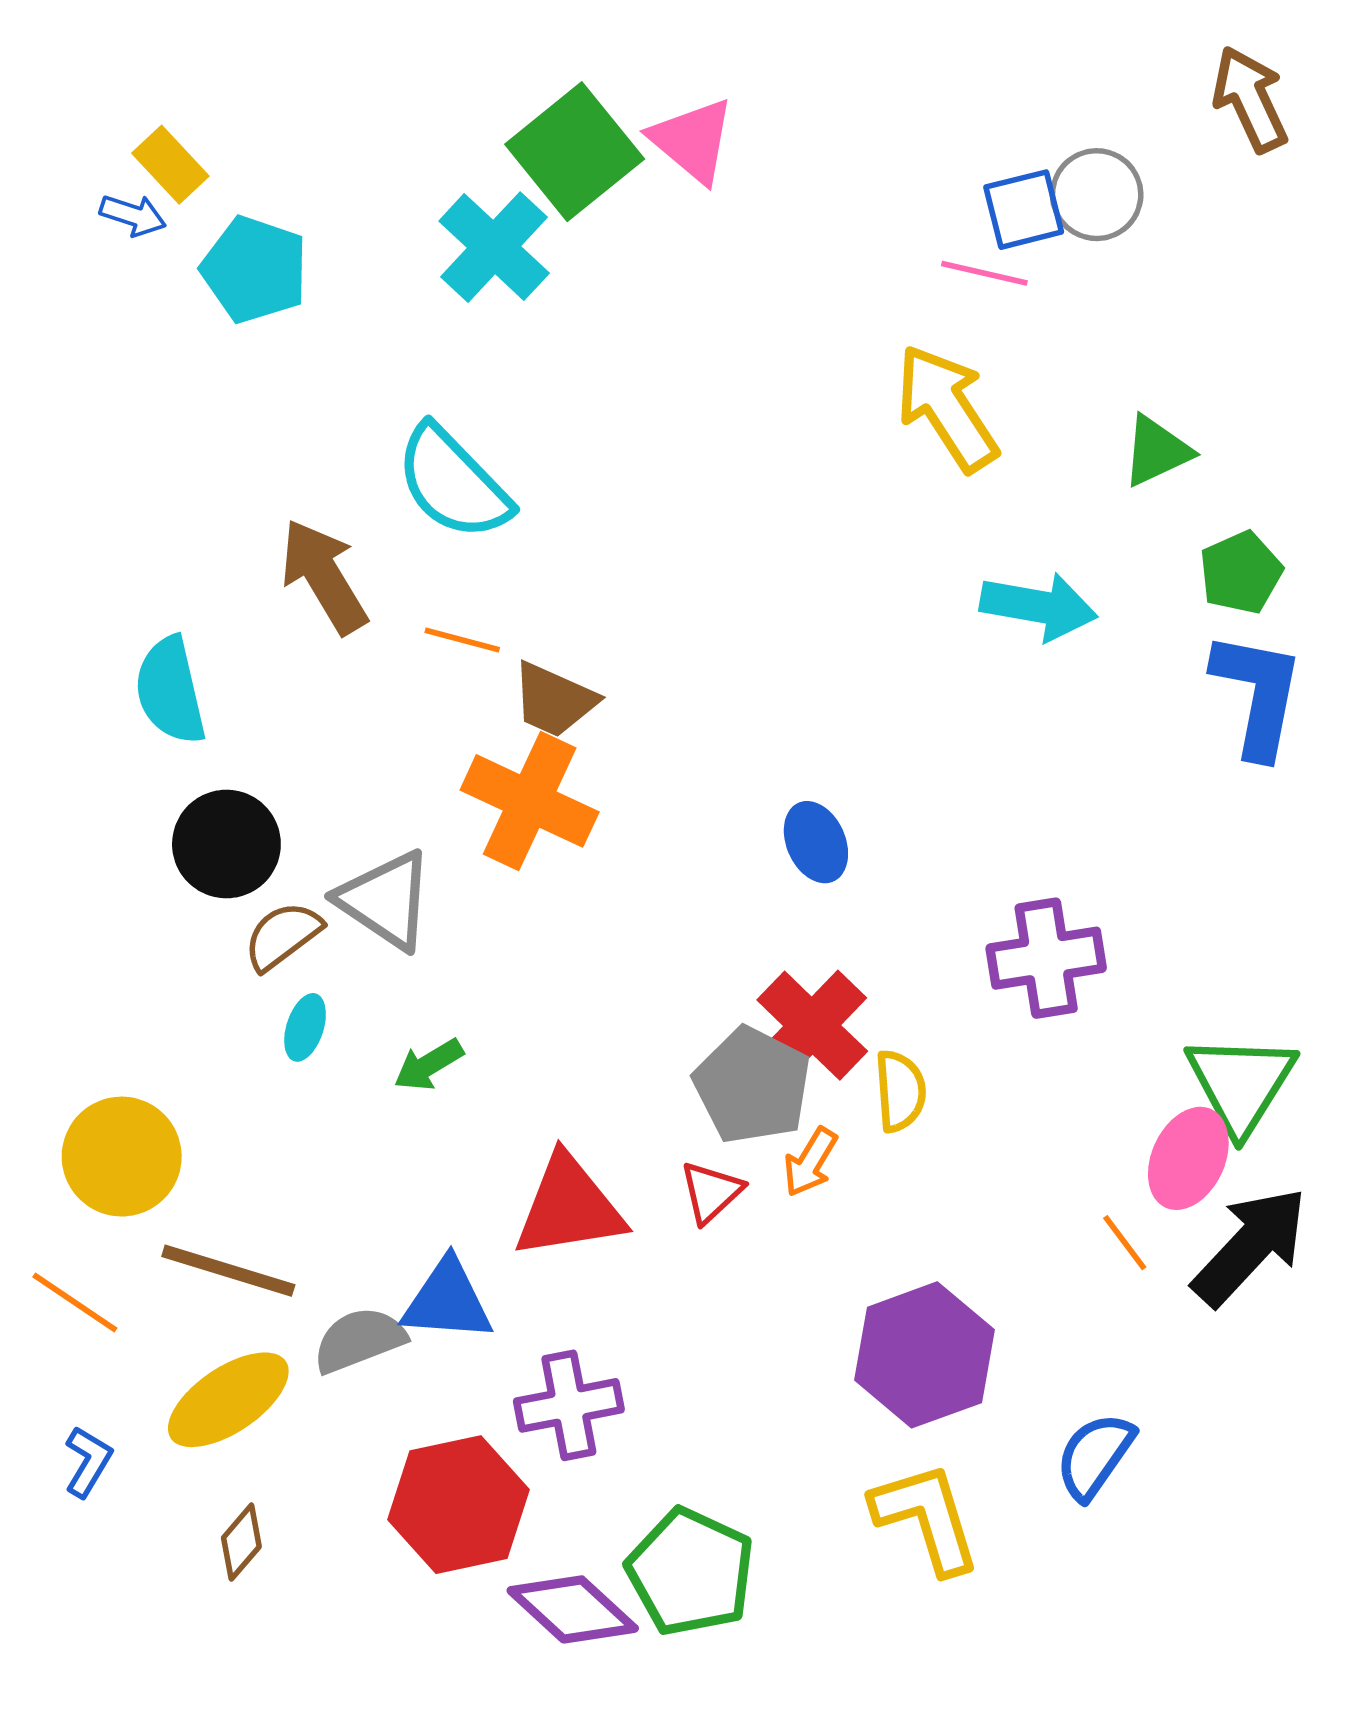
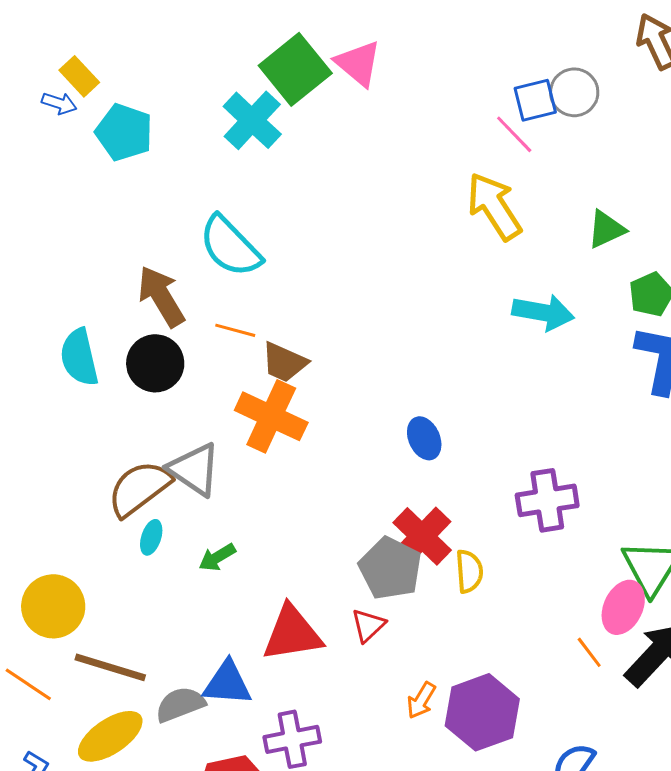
pink line: (984, 273) -> (514, 134), turned 33
black circle: (226, 844) -> (155, 363), moved
brown semicircle: (283, 936) -> (139, 488), size x1.5
orange arrow: (810, 1162) -> (421, 700), moved

